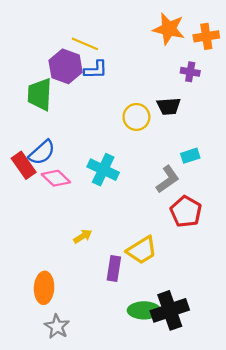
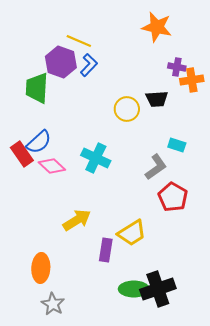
orange cross: (206, 36) -> (192, 80), moved
blue L-shape: (96, 70) -> (89, 65), turned -45
cyan rectangle: (190, 156) -> (177, 145), turned 36
yellow arrow: (83, 236) -> (77, 220), size x1.6

